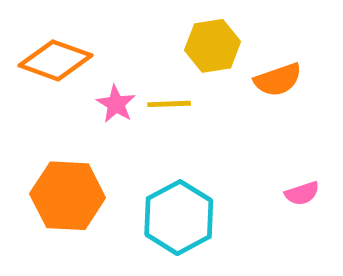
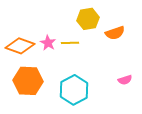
orange diamond: (55, 60) -> (20, 46), moved

